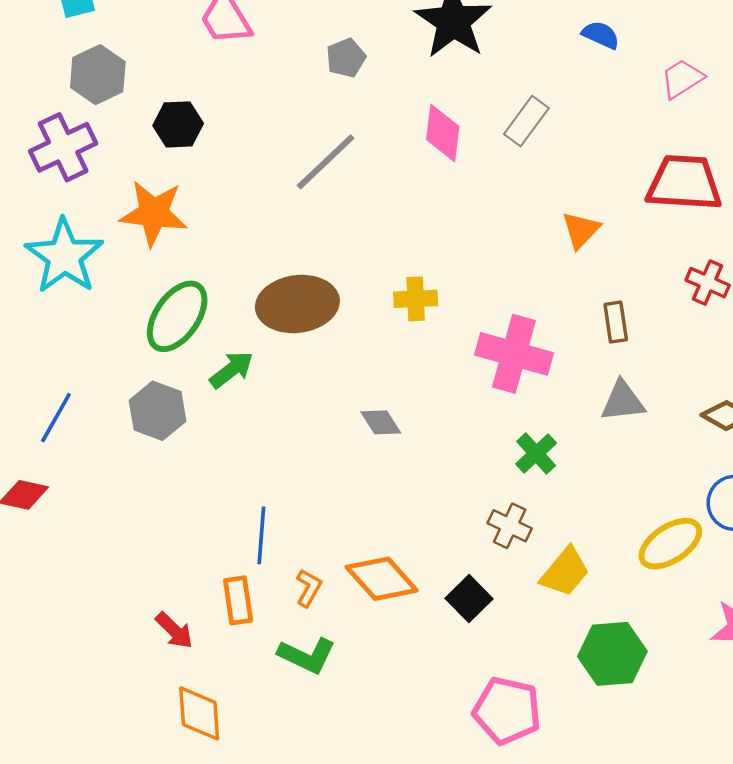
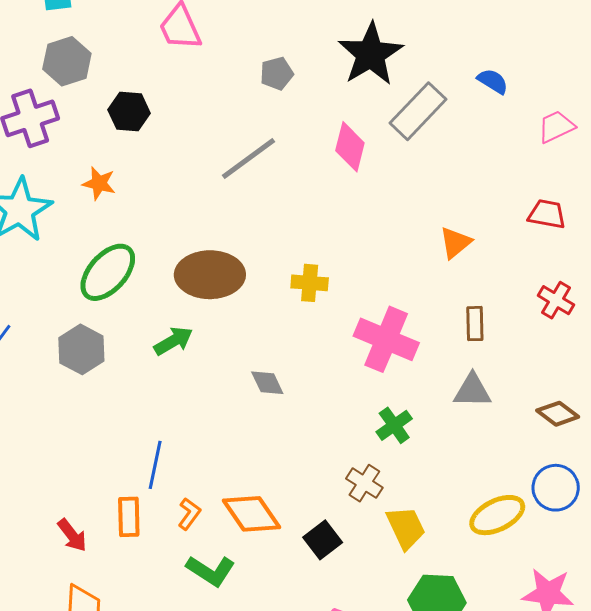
gray rectangle: (526, 121) -> (418, 111), moved, size x1.4
red trapezoid: (684, 183) -> (547, 214), size x0.6
orange star: (154, 213) -> (99, 183), size x0.6
green arrow: (232, 370) -> (173, 341), moved
yellow trapezoid: (565, 572) -> (406, 528), turned -72
green L-shape: (307, 655) -> (211, 571), moved

